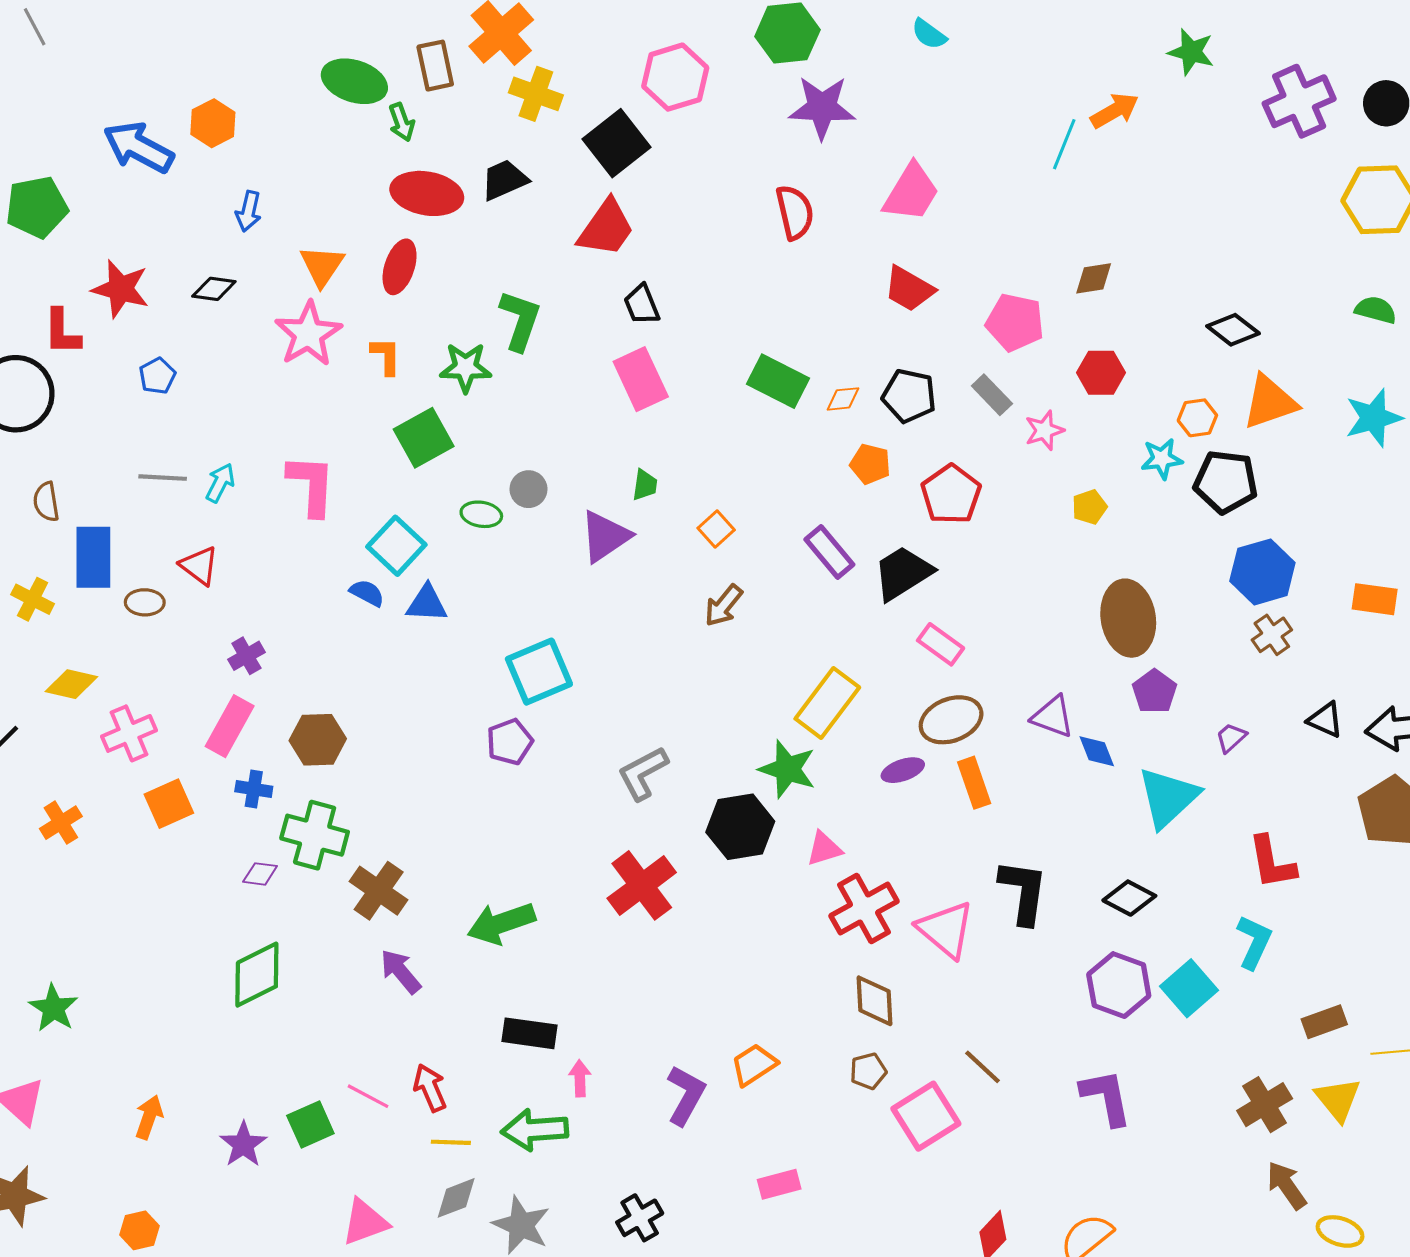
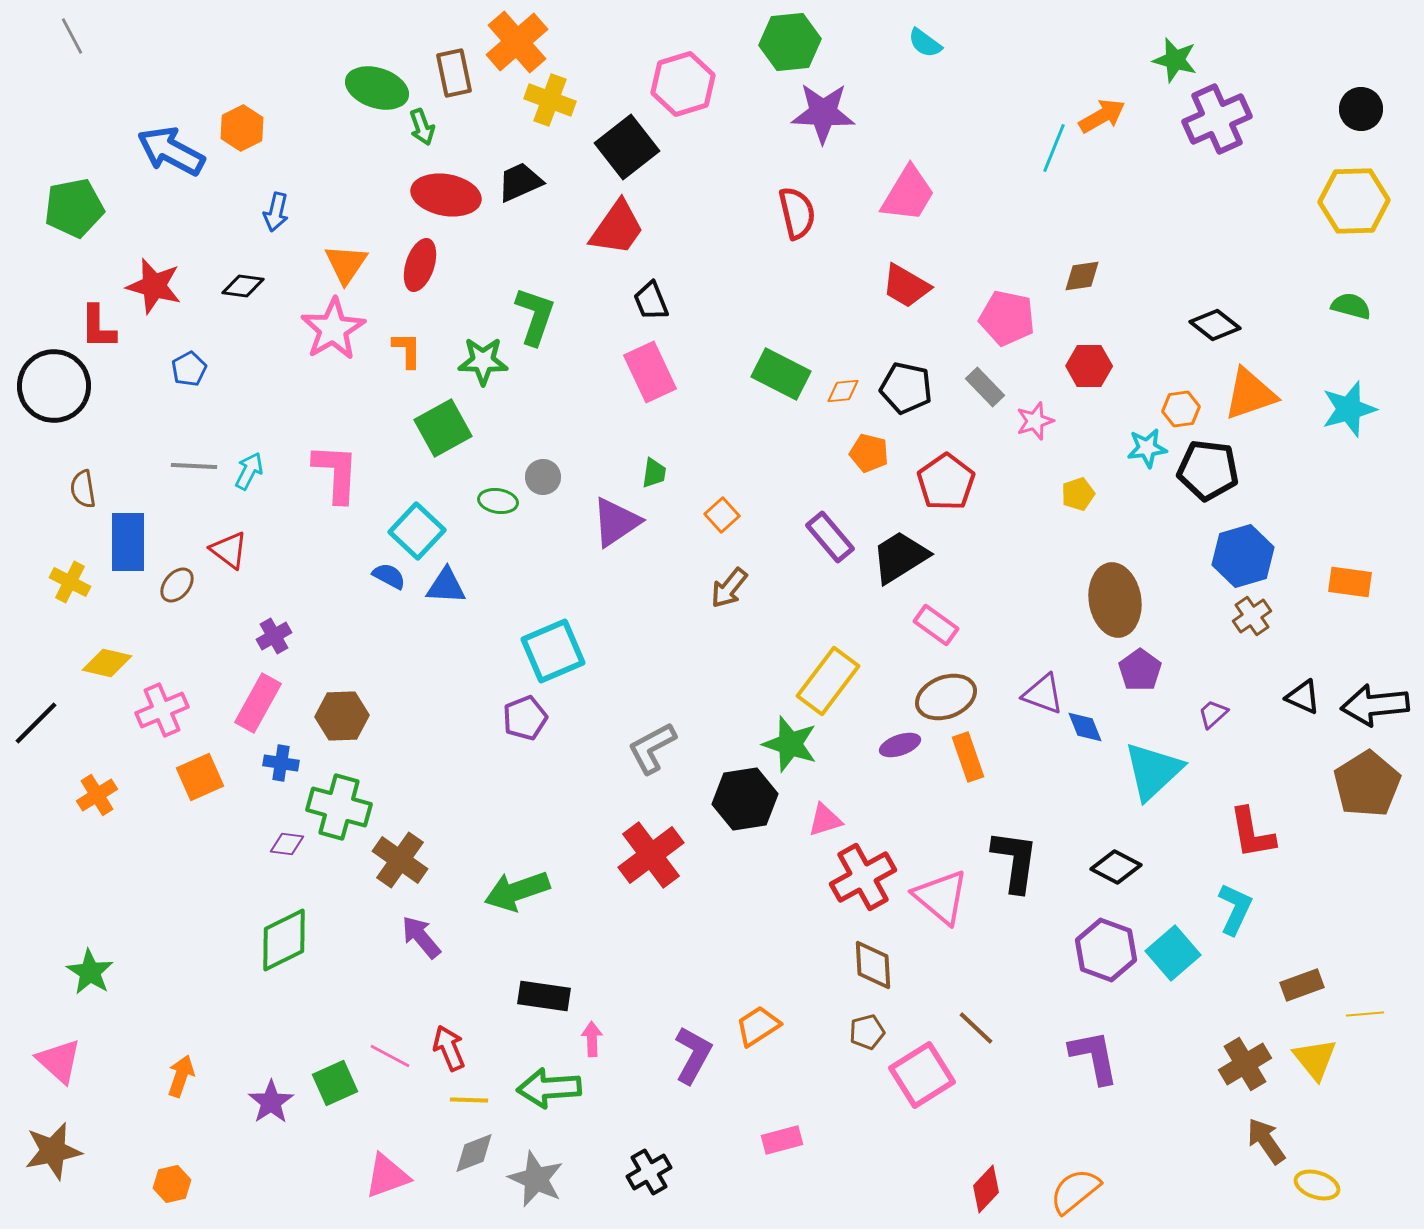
purple cross: (1299, 101) -> (1217, 119), moved
brown ellipse: (145, 602) -> (177, 585), turned -51

